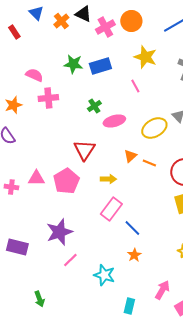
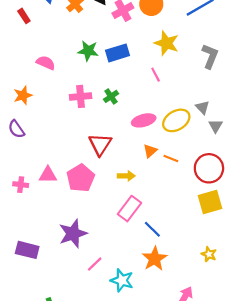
pink cross: (48, 98) -> (81, 96), moved
pink ellipse: (114, 121) -> (144, 120), moved
orange star: (134, 255) -> (155, 259), size x1.6
pink line: (70, 260) -> (95, 264), moved

